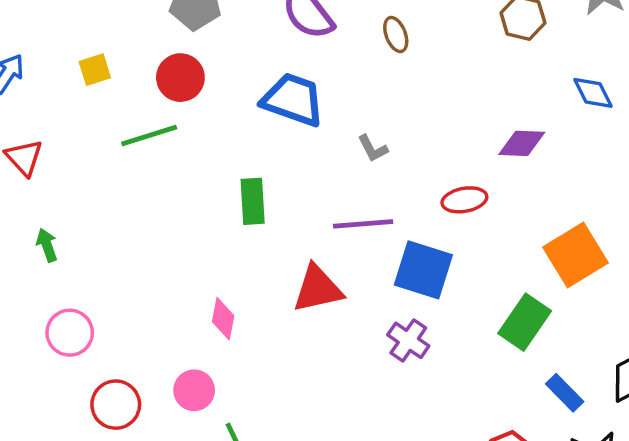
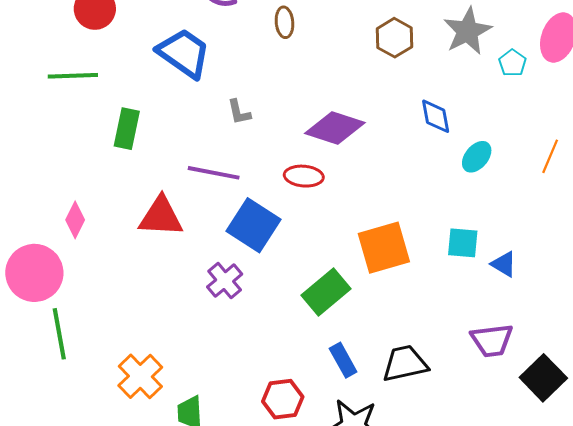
green line: (149, 135) -> (73, 76), moved
purple diamond: (522, 143) -> (335, 128), moved, size x1.4
pink circle: (194, 390) -> (34, 273), size x1.6

